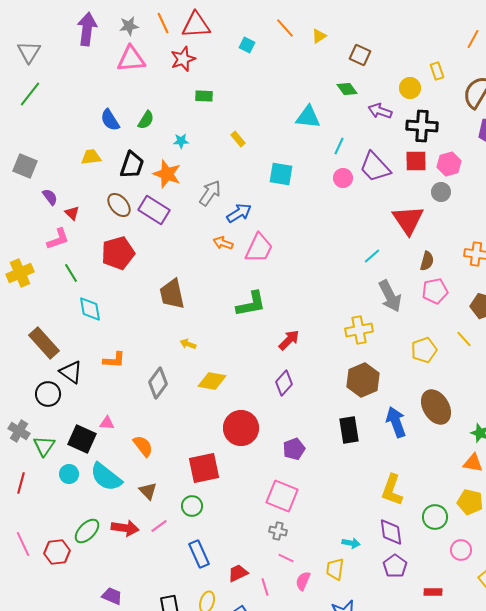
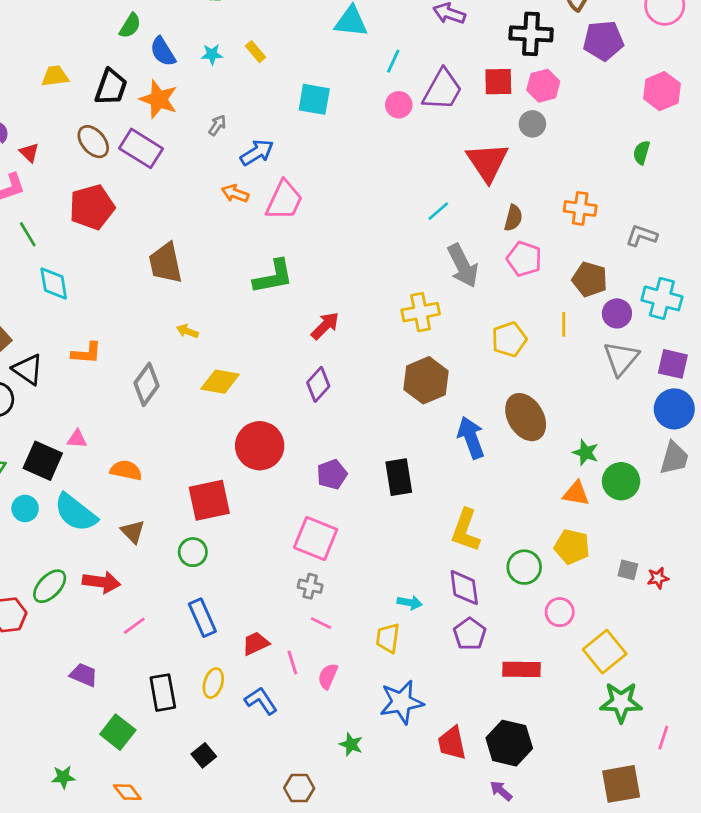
blue semicircle: (110, 120) -> (163, 52), moved
black cross: (422, 126) -> (531, 34), moved
cyan star: (181, 141) -> (212, 54), moved
purple trapezoid: (375, 167) -> (442, 90), turned -108
gray arrow: (210, 193) -> (217, 125), size x0.6
pink pentagon: (435, 291) -> (524, 259), turned 30
yellow line: (464, 339) -> (564, 324), turned 42
black rectangle: (349, 430) -> (399, 477), moved
orange semicircle: (143, 446) -> (126, 470), turned -40
pink line: (159, 526) -> (134, 626), moved
pink semicircle: (303, 581) -> (328, 676), moved
red rectangle: (433, 592) -> (521, 669), size x1.5

